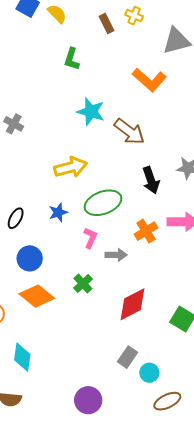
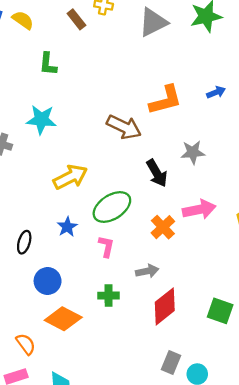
orange L-shape: (149, 80) -> (165, 100), moved, turned -44
cyan star: (91, 112) -> (41, 120), moved
gray arrow: (116, 255) -> (147, 271), moved
green cross: (83, 283) -> (109, 296), turned -36

